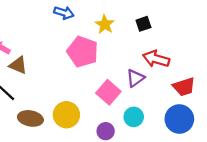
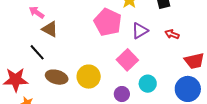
red arrow: (156, 59) -> (172, 34), size x0.6
purple triangle: (135, 78) -> (140, 31), moved

